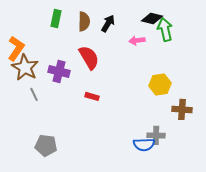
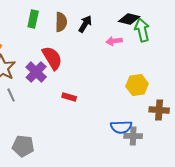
red semicircle: (89, 57) -> (52, 58), moved
purple cross: (59, 71) -> (36, 72), turned 30
blue semicircle: (144, 144) -> (121, 127), moved

